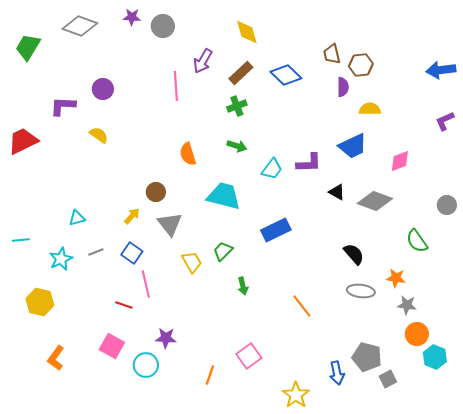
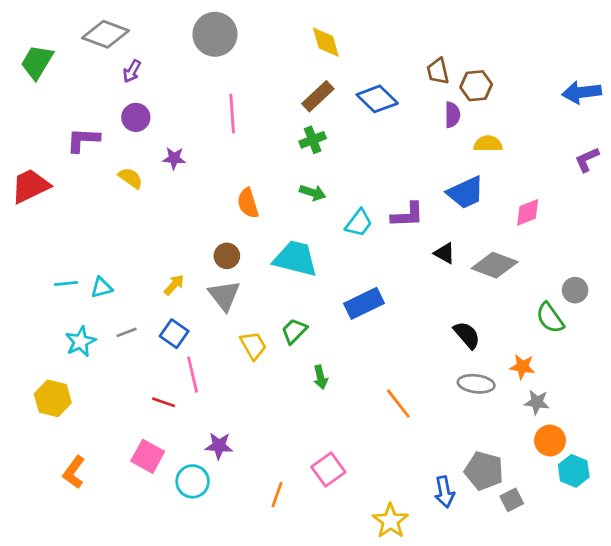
purple star: (132, 17) -> (174, 158), moved
gray circle: (163, 26) -> (215, 34), size x1.4
purple arrow: (203, 61) -> (132, 71), moved, size x0.7
brown circle: (156, 192) -> (227, 256), moved
gray circle: (447, 205) -> (575, 290), moved
cyan line: (21, 240) -> (66, 284), moved

